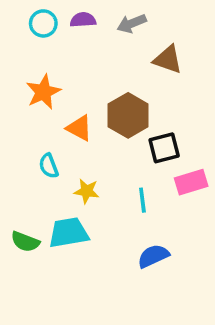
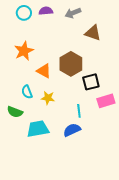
yellow star: (87, 191) -> (48, 98), moved
green semicircle: (25, 242) -> (15, 112), moved
blue semicircle: (153, 256) -> (72, 130), moved

